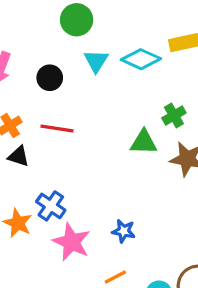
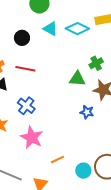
cyan triangle: (96, 61) -> (50, 29), turned -35
blue cross: (51, 206) -> (26, 106), moved
blue star: (124, 231) -> (87, 112), moved

